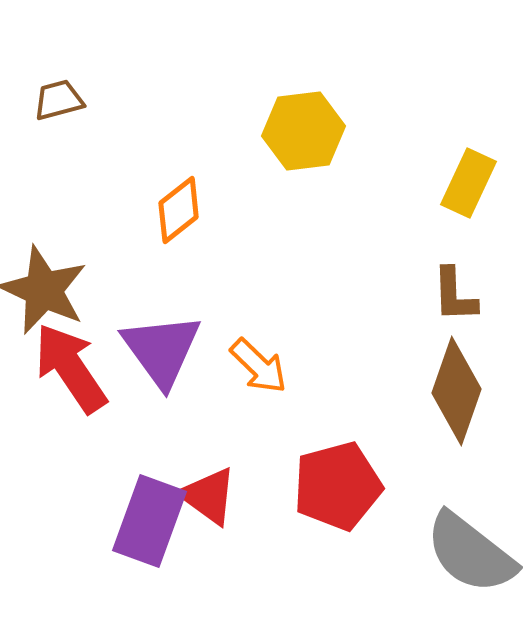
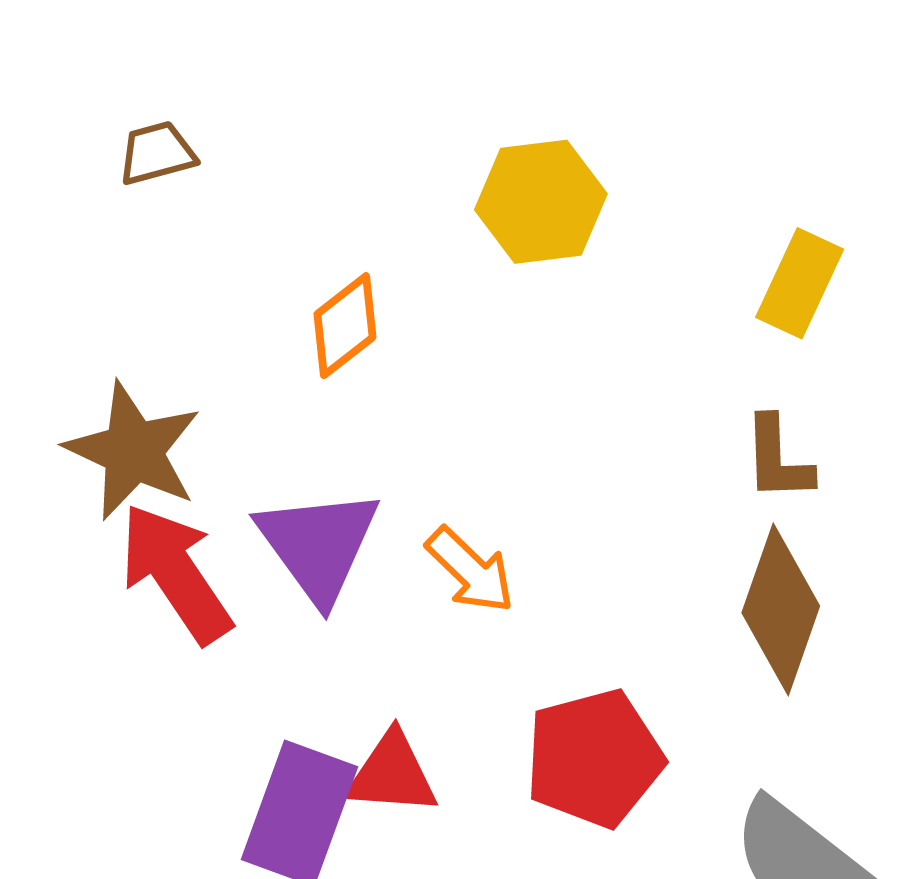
red triangle: (209, 496) -> (392, 774), turned -32

